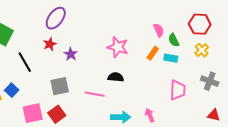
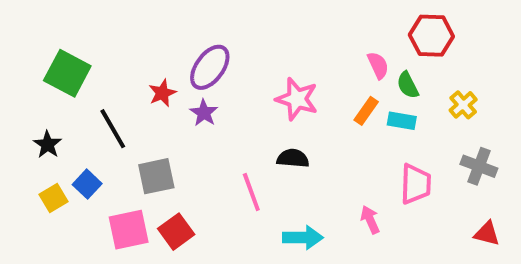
purple ellipse: (56, 18) -> (210, 67), moved
red hexagon: (200, 24) -> (431, 36), moved
gray square: (60, 86) -> (156, 176), moved
pink line: (95, 94) -> (251, 192), turned 60
pink arrow: (150, 115) -> (370, 220), moved

